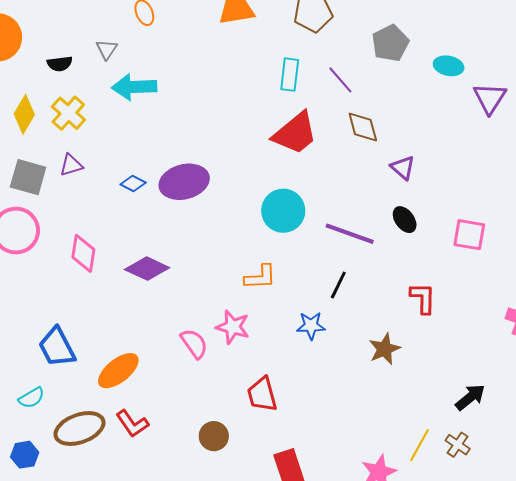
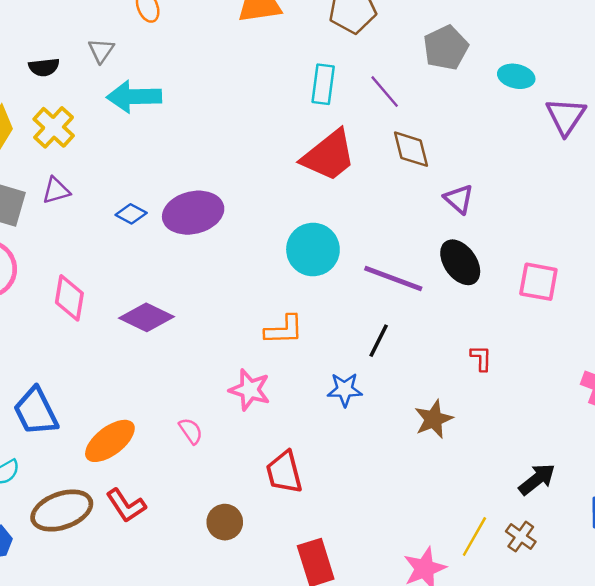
black ellipse: (405, 220) -> (460, 262), size x1.4
red L-shape: (423, 298) -> (481, 358), size x0.7
pink semicircle: (194, 344) -> (191, 431), moved, size x0.7

